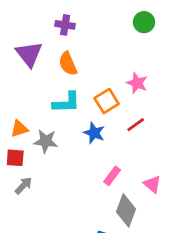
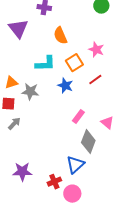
orange semicircle: (68, 64) -> (60, 36), moved

